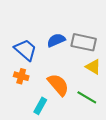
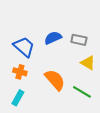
gray rectangle: (84, 42) -> (79, 40), size x0.7
cyan rectangle: (40, 106) -> (18, 98), moved

